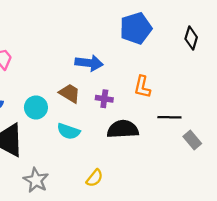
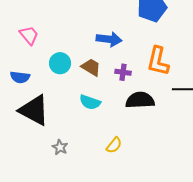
orange L-shape: (142, 87) -> (158, 61), size x1.4
cyan circle: (36, 107) -> (60, 63), moved
gray star: (36, 180) -> (60, 147), size x0.7

